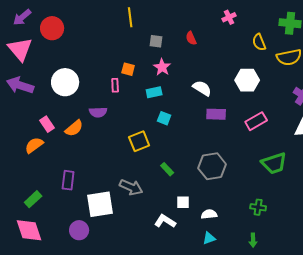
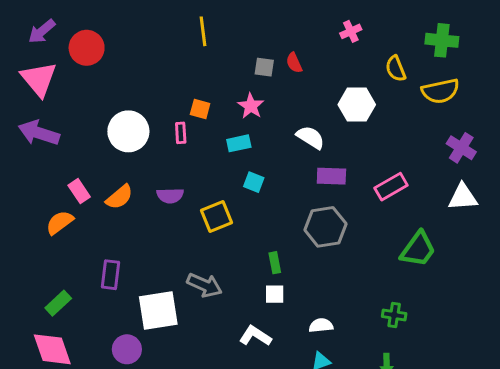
gray square: (156, 41) -> (264, 67), moved
white hexagon: (247, 80) -> (357, 105), moved
white circle: (65, 82) -> (128, 131), moved
purple semicircle: (98, 112) -> (170, 196), moved
green trapezoid: (274, 163) -> (418, 249), turned -36
gray hexagon: (212, 166) -> (325, 227), moved
green rectangle: (167, 169) -> (275, 263), moved, turned 32
white square: (183, 202) -> (275, 294), moved

